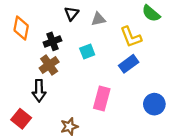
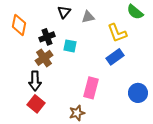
cyan square: (87, 52) -> (70, 46), moved, turned 32
red square: (21, 119) -> (36, 104), moved
brown star: (69, 127) -> (77, 113), moved

